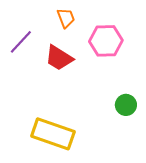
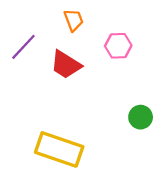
pink hexagon: (106, 41) -> (118, 46), size x0.7

